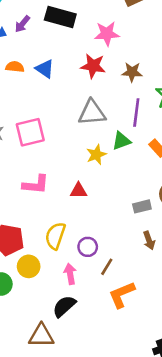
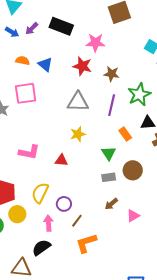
pink square: (30, 132) -> (26, 93), moved
green triangle: (121, 141) -> (109, 153), moved, turned -49
brown arrow: (149, 240) -> (111, 204), turned 64

